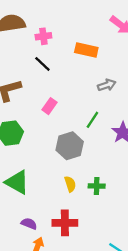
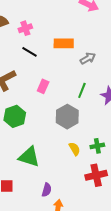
orange rectangle: (86, 50) -> (64, 43), moved
red cross: (65, 223) -> (96, 175), moved
purple semicircle: (29, 224) -> (47, 190), turned 96

